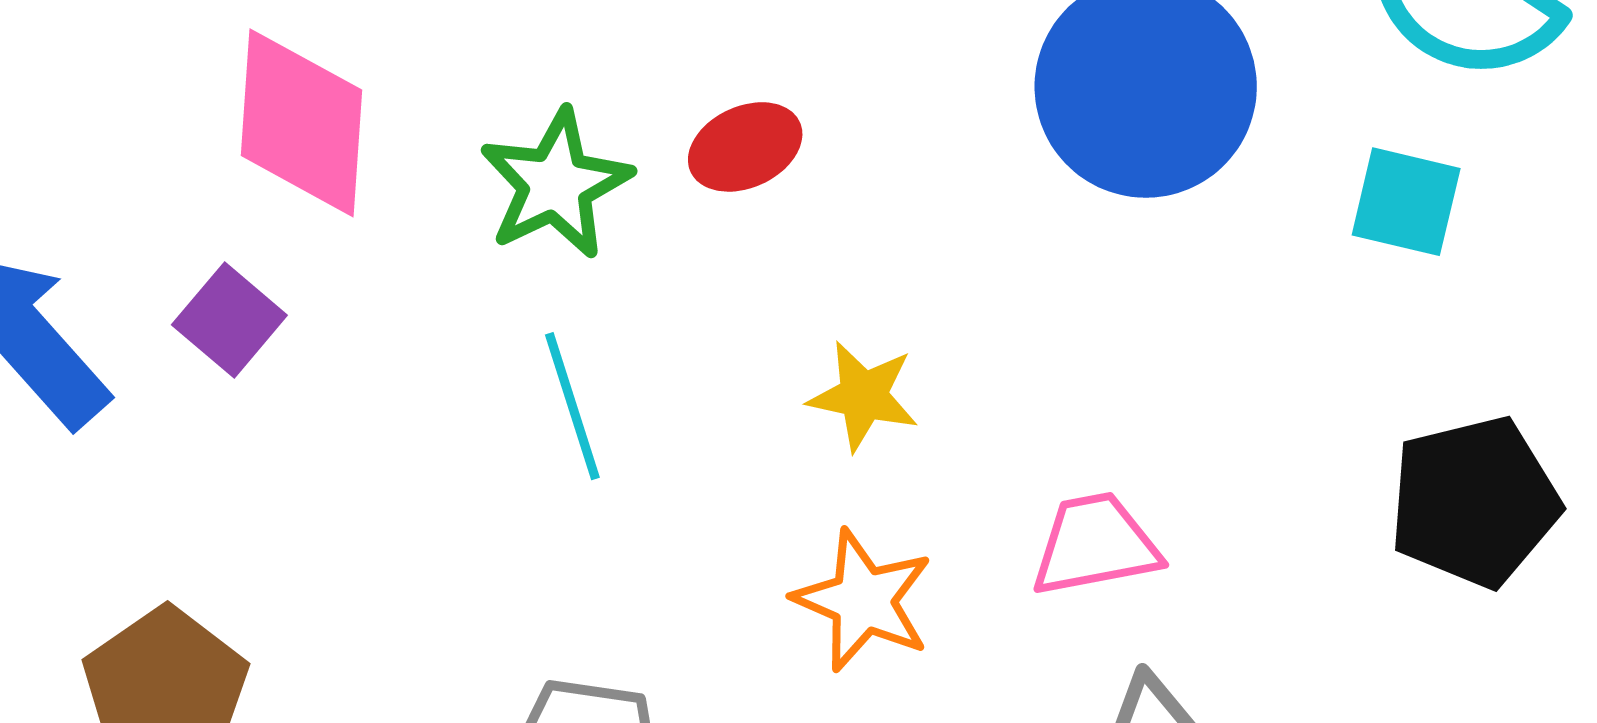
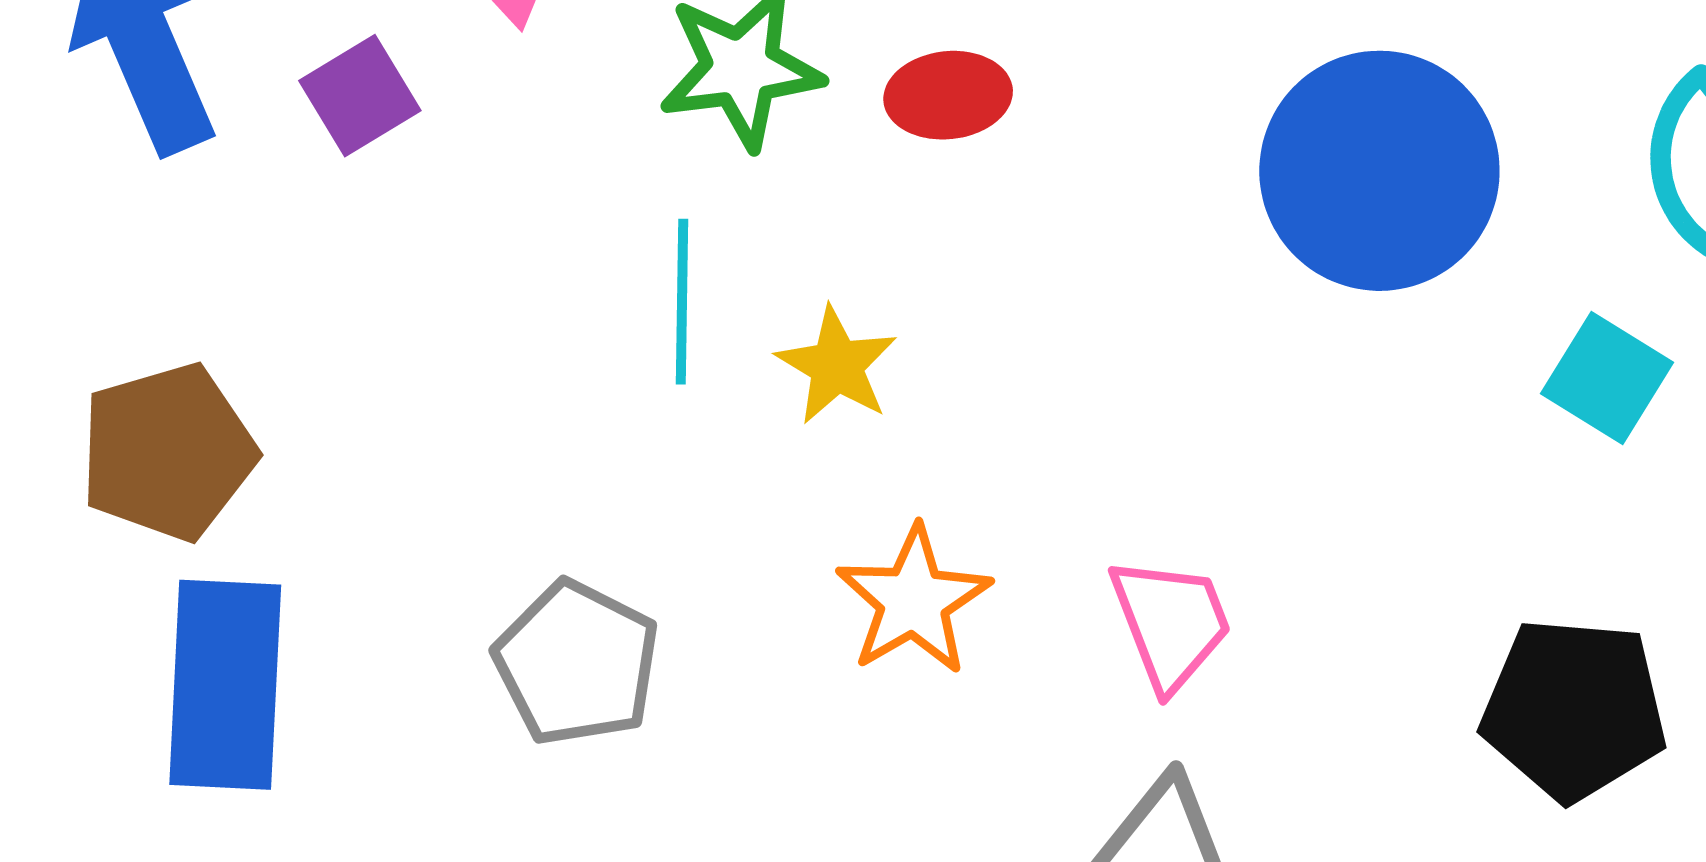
yellow star: (863, 396) -> (837, 366), moved
pink trapezoid: (1095, 545) -> (1171, 623), turned 61

